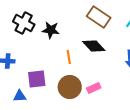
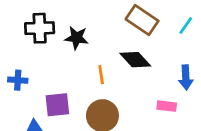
black cross: (24, 23) -> (40, 28), turned -30
pink rectangle: (94, 88) -> (167, 106), moved, turned 32

